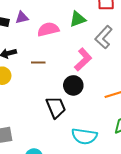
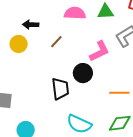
brown line: (38, 62) -> (56, 42), turned -64

